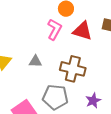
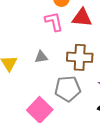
pink L-shape: (54, 29) -> (54, 22), turned -30

